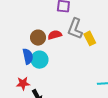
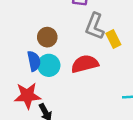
red semicircle: (55, 35) -> (85, 64), moved, size x1.5
red star: (23, 83) -> (27, 96), size x1.5

